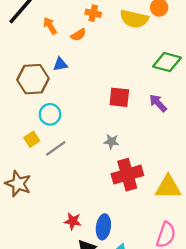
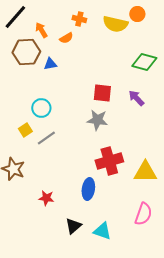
brown hexagon: (33, 79) -> (26, 52), moved
gray star: (111, 142) -> (97, 120), moved, size x1.5
red star: (73, 221) -> (46, 198), moved
blue ellipse: (103, 227) -> (88, 189), moved

